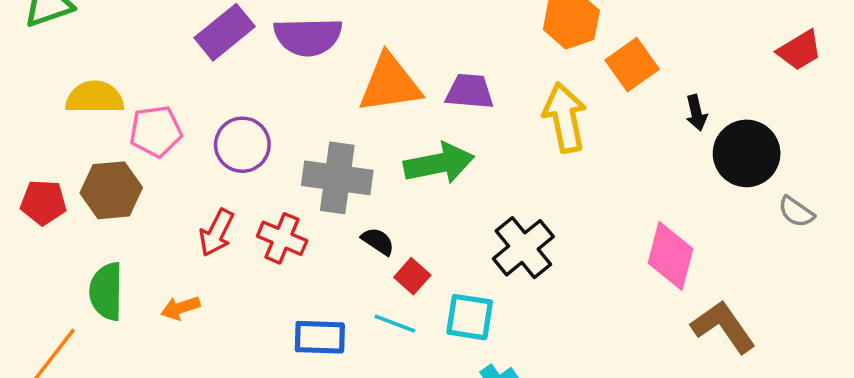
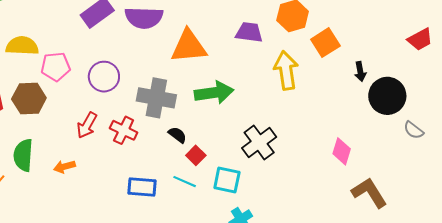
purple trapezoid: (470, 91) -> (249, 32), moved
pink diamond: (671, 256) -> (342, 151), size x0.7

